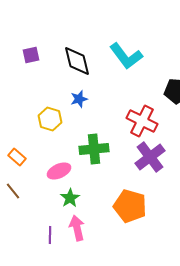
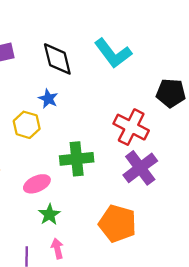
blue star: (79, 99) -> (48, 99), moved, turned -30
pink arrow: (77, 228) -> (57, 249), size x0.7

